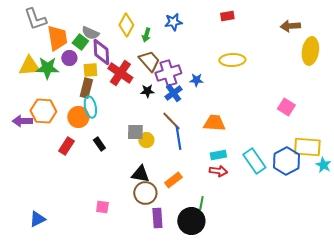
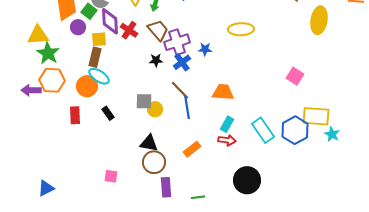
green star: (47, 68) -> (48, 53), moved, turned 30
red cross: (120, 73) -> (129, 30), moved, size x0.7
cyan ellipse: (90, 107) -> (99, 76), turned -45
red rectangle: (66, 146) -> (75, 115), turned -36
cyan rectangle: (218, 155) -> (227, 124), turned -49
orange rectangle: (173, 180) -> (192, 149), moved
green line: (201, 203) -> (198, 197), moved, turned 72
black circle: (191, 221) -> (247, 180), moved

